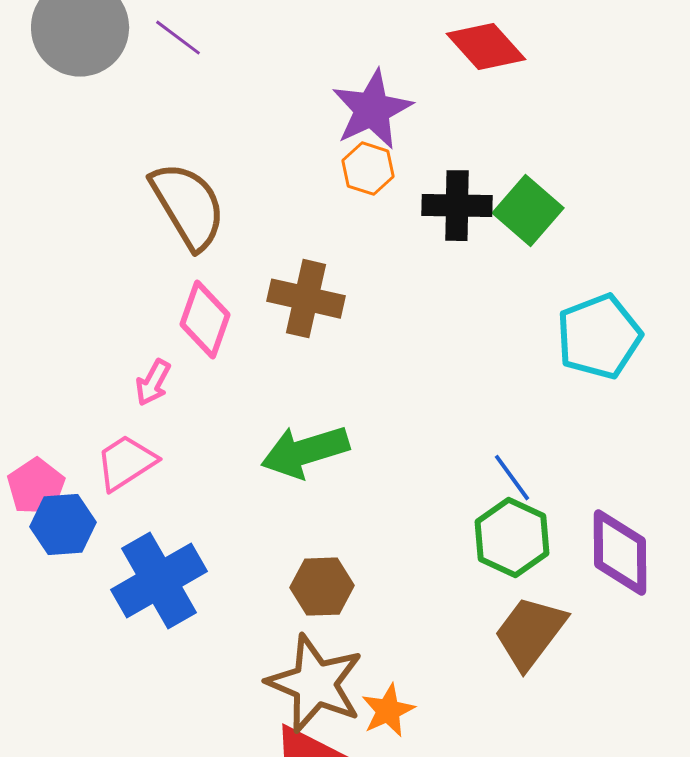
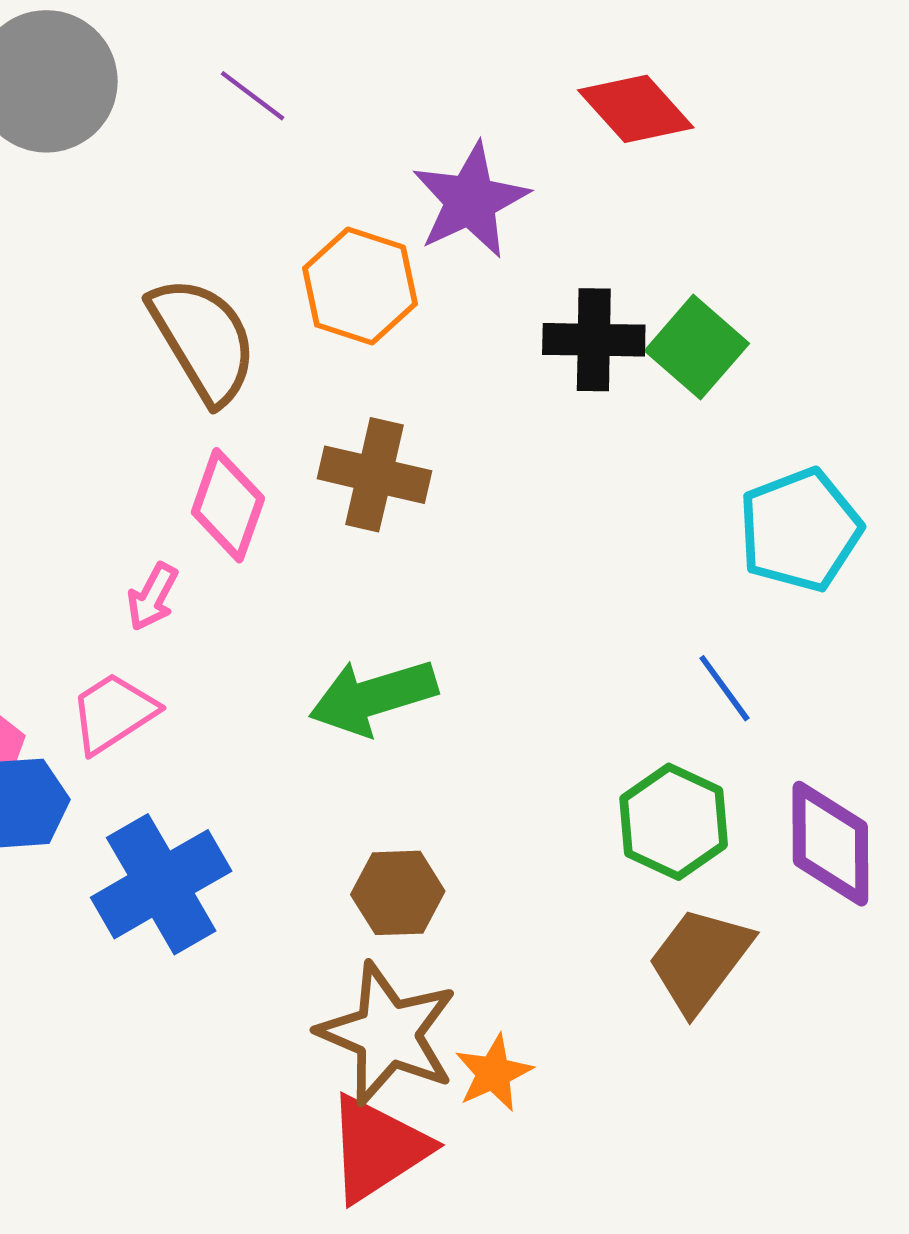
purple line: (178, 38) -> (253, 96), moved
orange hexagon: (368, 169) -> (360, 286), moved, size x1.5
blue line: (512, 478) -> (724, 688), moved

